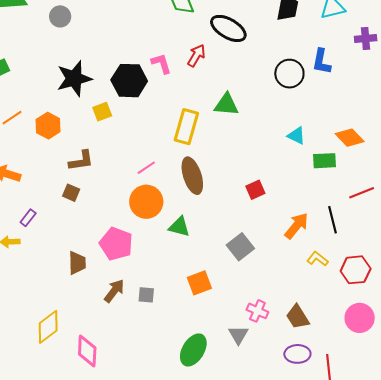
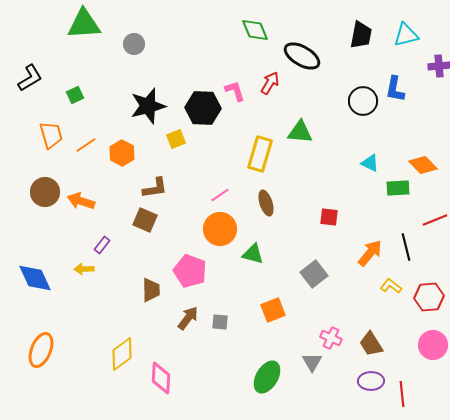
brown ellipse: (192, 176) -> (266, 203), size x0.7
red square: (255, 190) -> (329, 217), turned 30
brown square: (71, 193) -> (145, 220), size x1.4

